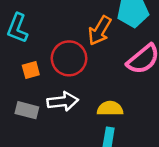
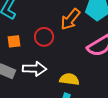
red circle: (69, 58) -> (44, 37), size x0.7

